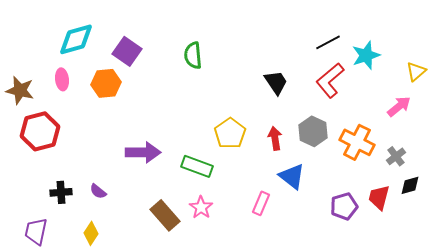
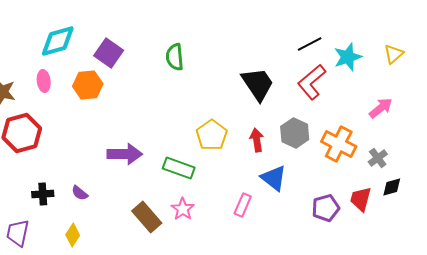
yellow triangle: (416, 71) -> (394, 54), moved
black trapezoid: (276, 82) -> (258, 84), size x1.4

